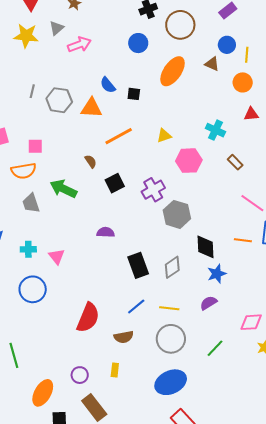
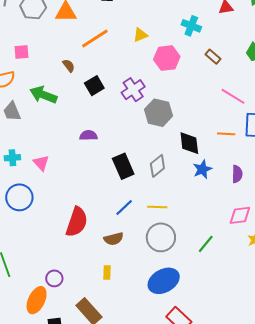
pink square: (35, 146) -> (22, 52), moved
purple semicircle: (208, 303) -> (237, 174), moved, turned 126
purple circle: (80, 375) -> (54, 278), moved

